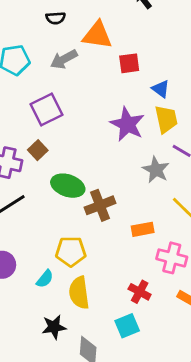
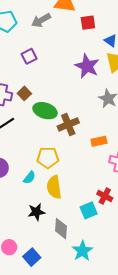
purple square: (46, 109) -> (29, 56), size x0.7
brown square: (38, 150) -> (24, 93), moved
red cross: (140, 292) -> (105, 196), moved

